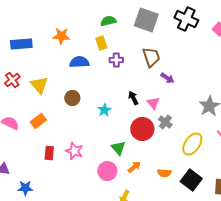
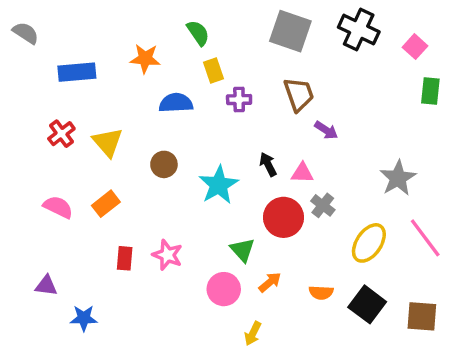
green semicircle: (108, 21) -> (198, 33), moved, turned 70
pink triangle: (153, 103) -> (302, 173), turned -48
cyan star: (104, 110) -> (219, 185), size x1.6

